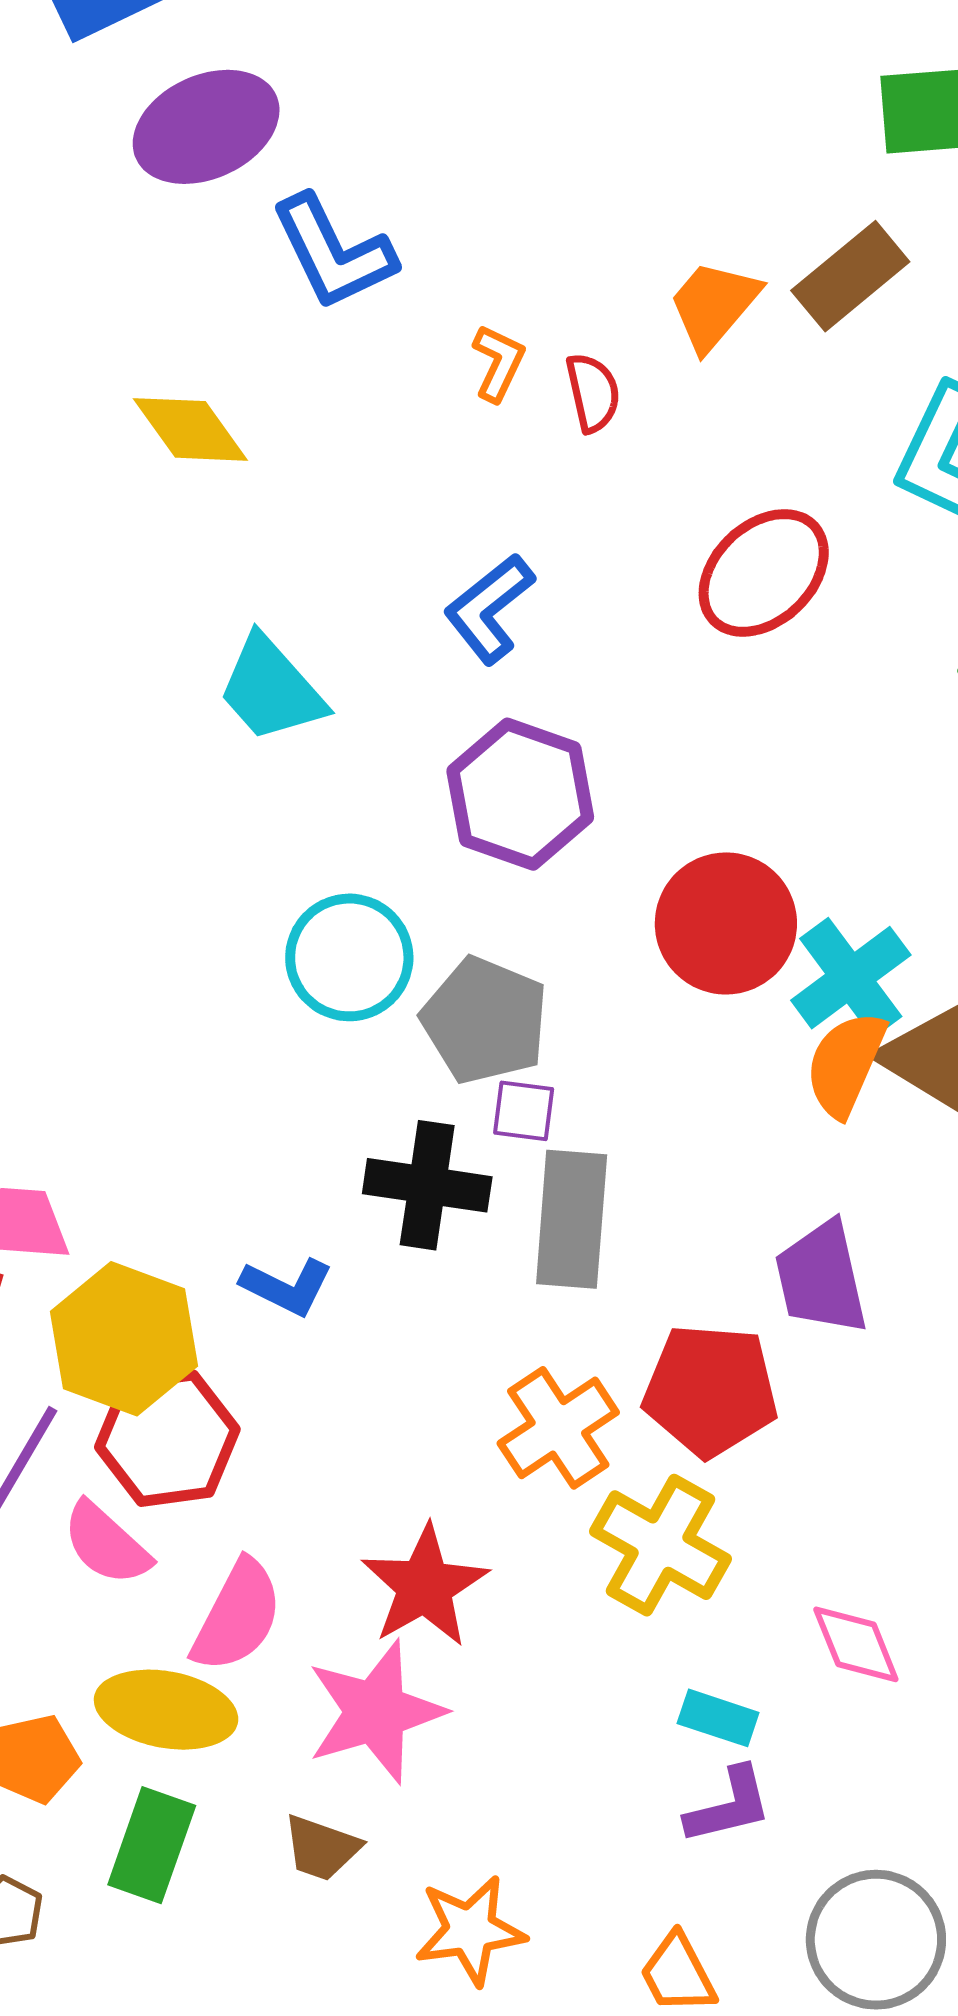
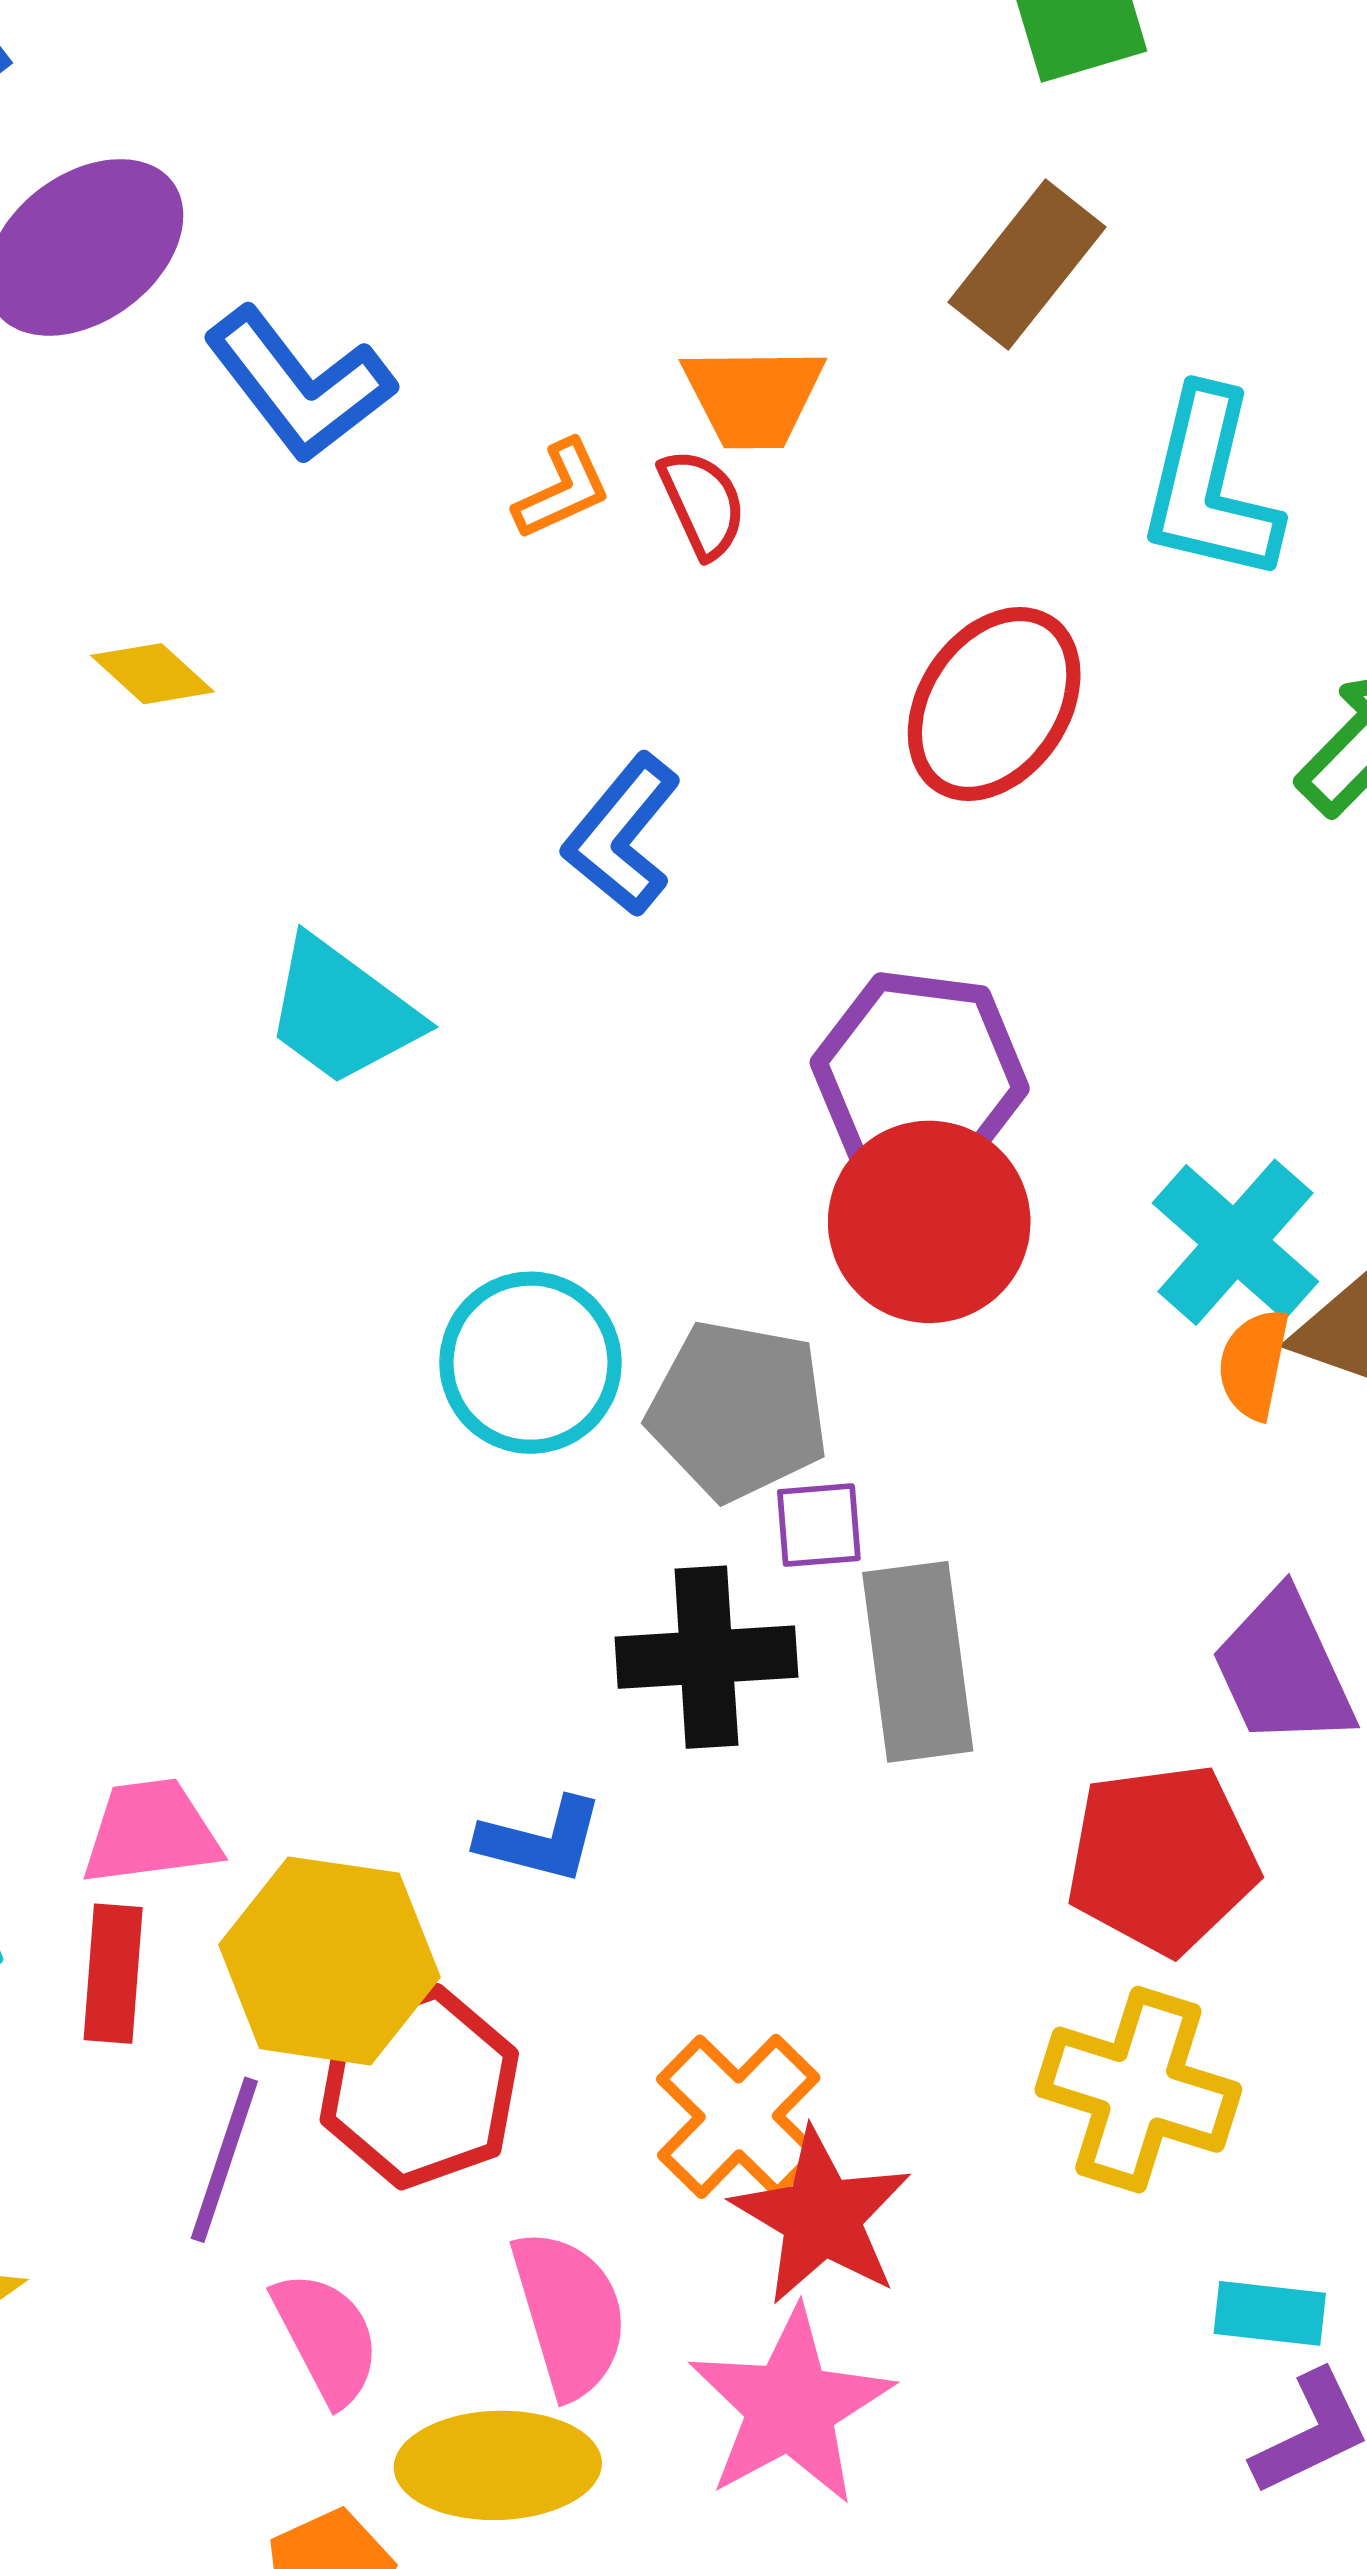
orange trapezoid: (714, 305) -> (753, 397), moved, turned -119
orange L-shape: (498, 363) -> (562, 490), turned 52
yellow diamond: (190, 429) -> (153, 674), size x0.7
purple hexagon: (520, 794) -> (920, 1075), moved
red circle: (726, 923) -> (929, 1222), moved
orange semicircle: (846, 1064) -> (1254, 1364), size x0.7
orange cross: (558, 1428) -> (739, 2116), moved
pink semicircle: (106, 1544) -> (327, 2338), moved, turned -148
pink semicircle: (237, 1616) -> (569, 2314), turned -32

